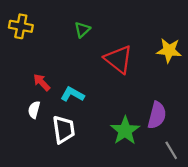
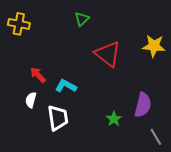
green triangle: (82, 30) -> (82, 19), moved
green star: (125, 131) -> (114, 119), size x0.6

